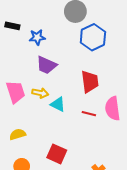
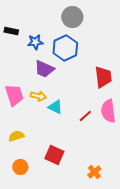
blue hexagon: (93, 37) -> (65, 48), moved
red trapezoid: (90, 82) -> (103, 77), moved
red line: (89, 114) -> (85, 116), turned -56

